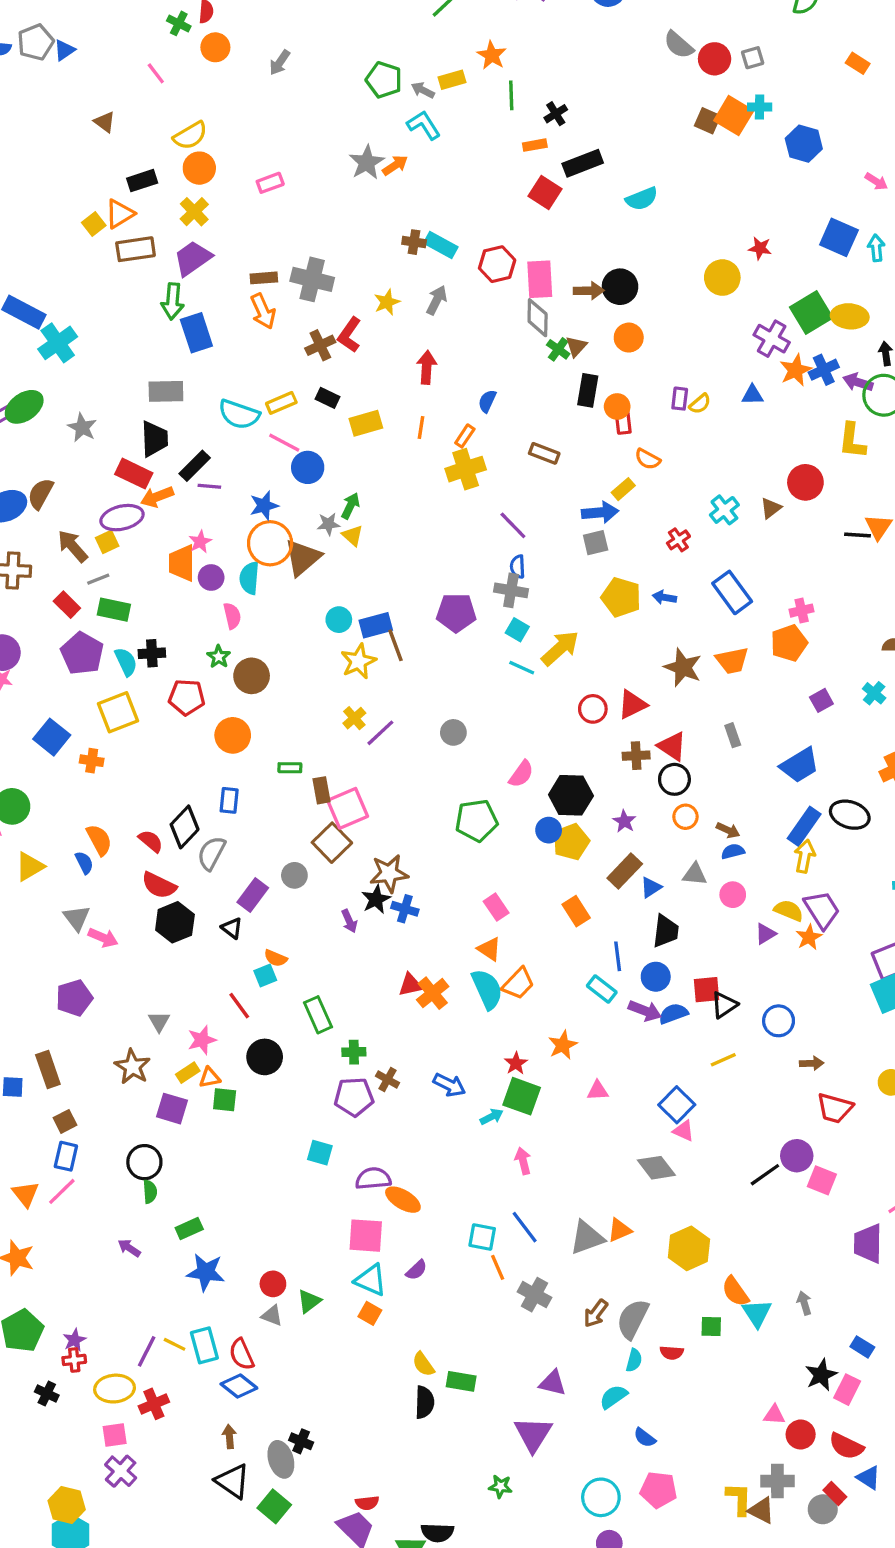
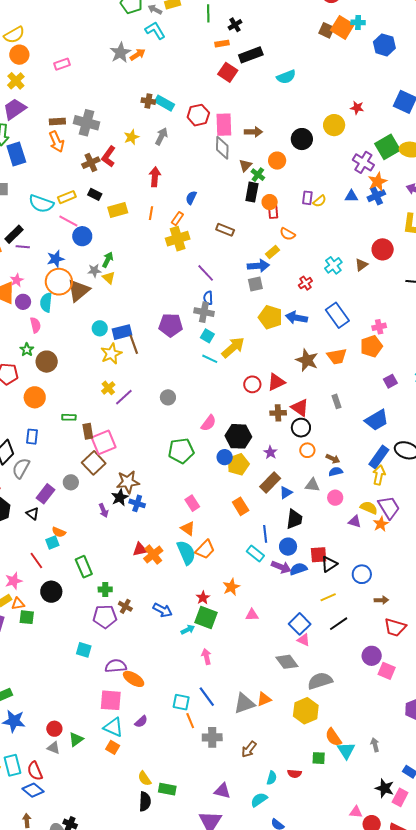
black circle: (620, 287) -> (302, 139), moved
green cross: (558, 349) -> (258, 175), moved
blue cross: (824, 370) -> (376, 196), moved
blue arrow: (664, 597) -> (296, 318), size x1.5
purple triangle: (765, 934) -> (355, 522), turned 48
black line: (765, 1175) -> (339, 624), moved
gray cross: (535, 1295) -> (212, 737), turned -30
gray semicircle: (633, 1319) -> (320, 681), moved, turned 45
black star: (821, 1375) -> (385, 788), turned -30

